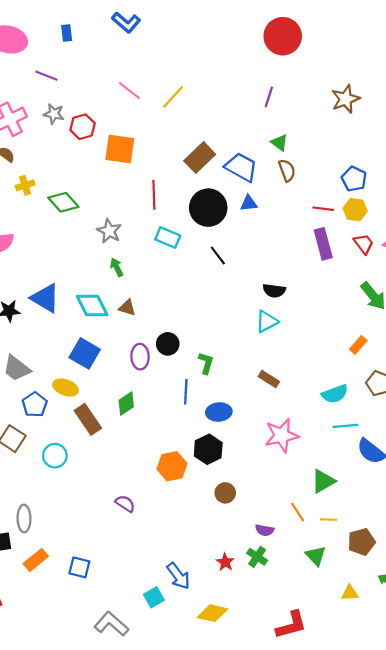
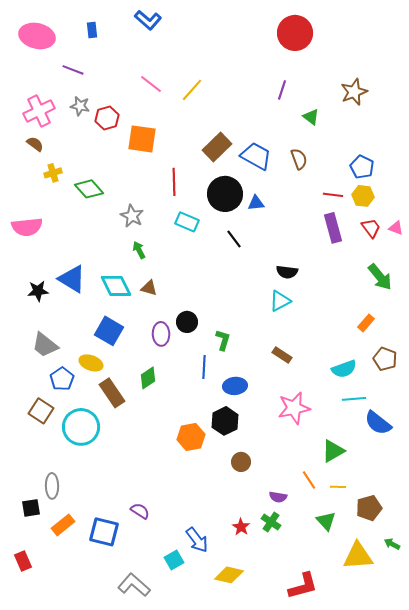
green triangle: (280, 143) -> (311, 117), moved
blue triangle: (249, 203) -> (256, 203), moved
cyan circle: (55, 456) -> (81, 427), size x1.6
purple semicircle: (125, 504) -> (140, 511), moved
blue square: (79, 567) -> (104, 532), size x1.4
yellow triangle: (350, 593) -> (358, 556), size x1.8

